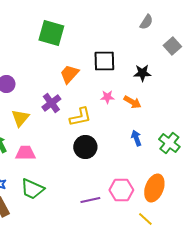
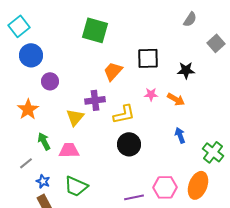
purple cross: (51, 103) -> (95, 100), turned 30
yellow triangle: (20, 118) -> (75, 117), moved
green cross: (169, 143) -> (213, 152), moved

